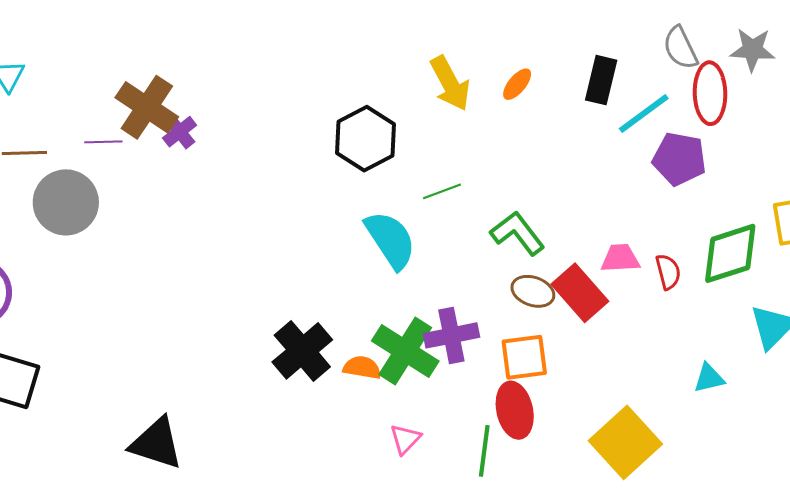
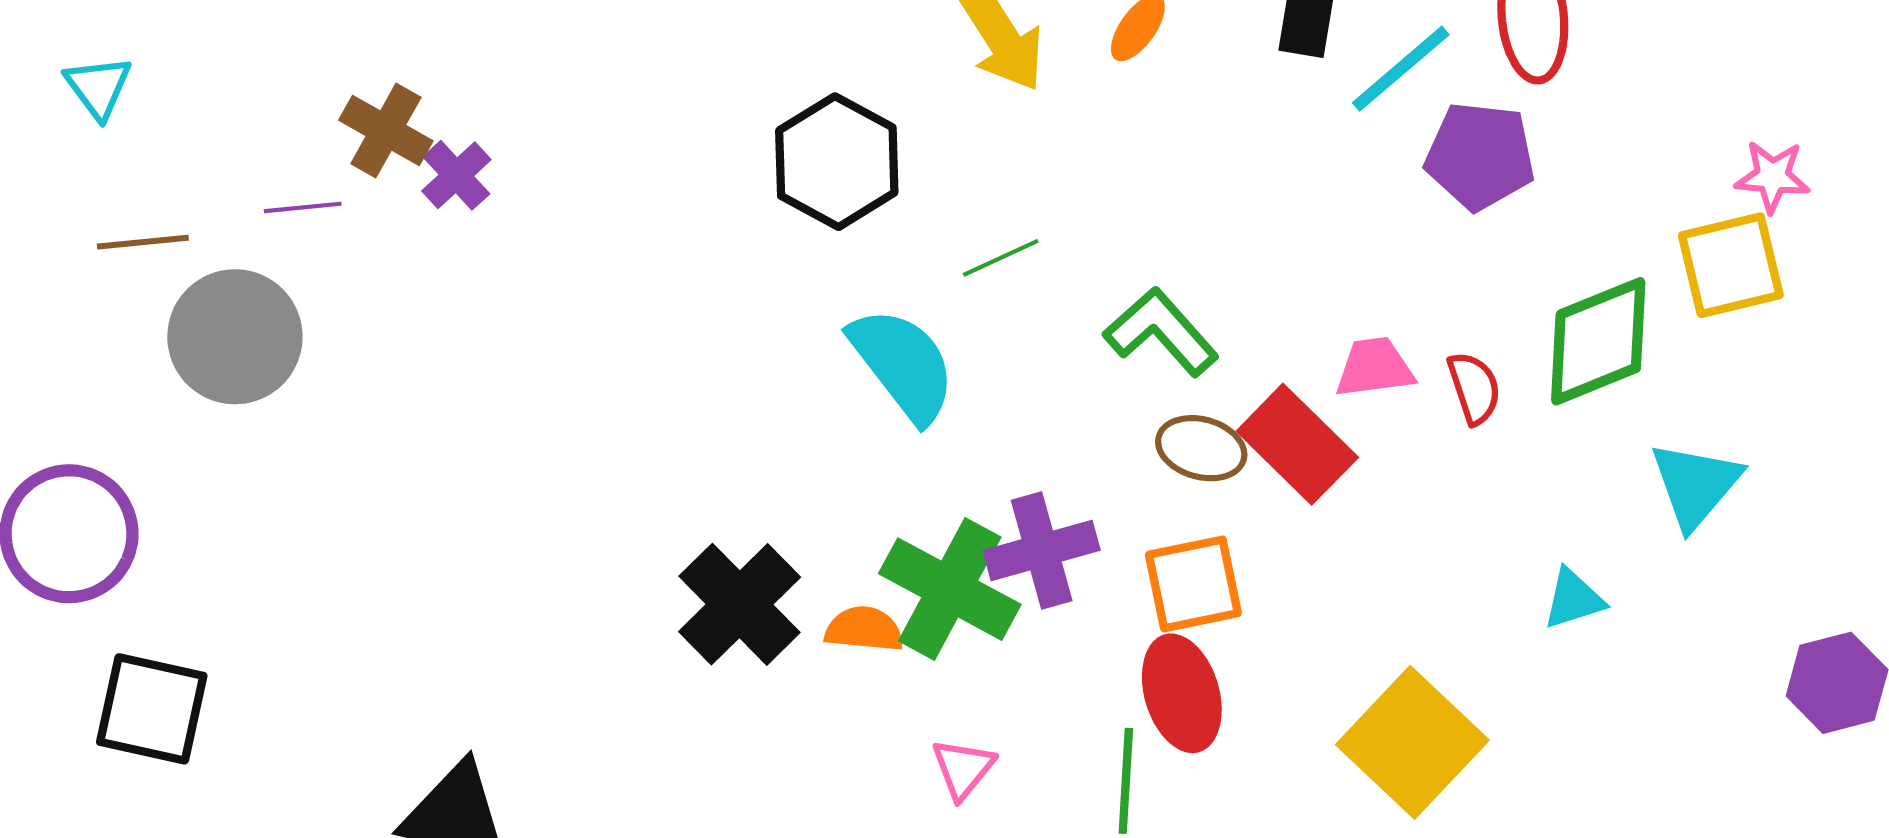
brown cross: (147, 107) -> (386, 131), size x0.7

